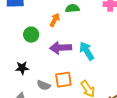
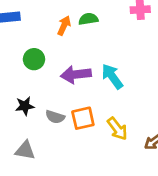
orange arrow: (55, 20) -> (64, 26), moved
gray semicircle: (44, 85) -> (55, 117), moved

